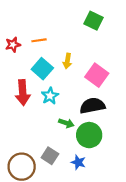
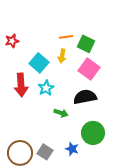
green square: (93, 21) -> (86, 44), moved
orange line: (39, 40) -> (66, 37), moved
green circle: (89, 135) -> (93, 133), moved
gray square: (50, 156) -> (45, 152), moved

